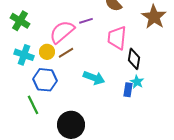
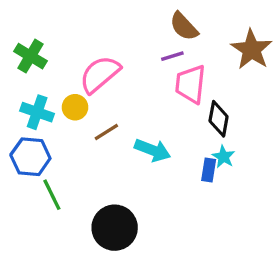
purple line: (86, 21) -> (172, 56), moved
brown line: (66, 53) -> (106, 132), moved
blue hexagon: (45, 80) -> (30, 157), moved

